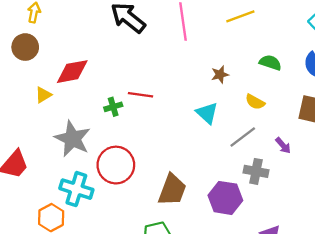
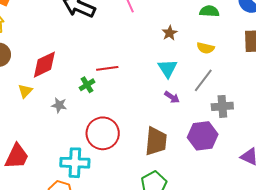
cyan triangle: (207, 113) -> (168, 68), turned 30
gray star: (72, 139) -> (59, 105), moved, size x0.5
purple arrow: (283, 145) -> (172, 97), moved

